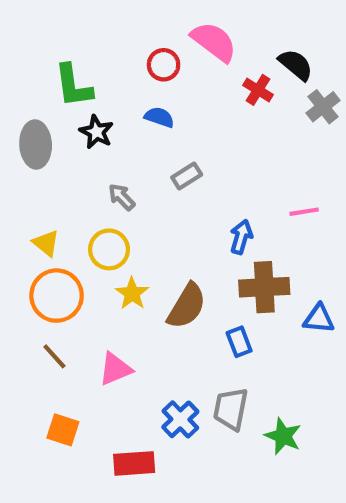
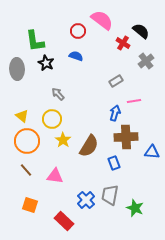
gray cross: (323, 107) -> (146, 61), moved
gray rectangle: (187, 176) -> (116, 81), moved
pink line: (304, 212) -> (134, 101), moved
pink triangle: (115, 369) -> (55, 176), turned 30
red rectangle: (134, 463) -> (64, 221), turned 48

